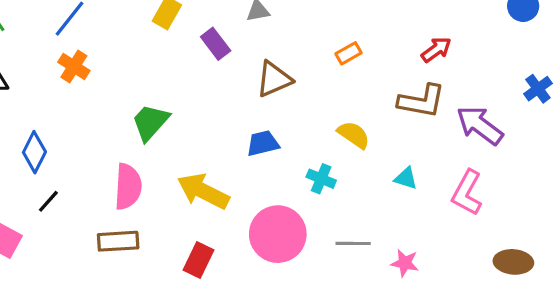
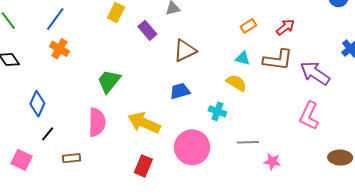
orange rectangle: (348, 53) -> (248, 26), moved
cyan triangle: (406, 178) -> (243, 58), moved
brown rectangle: (118, 241) -> (71, 158), moved, size x0.7
gray line: (353, 243) -> (248, 142), moved

